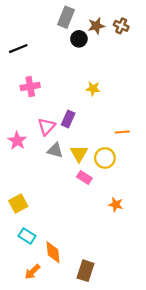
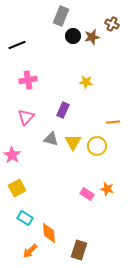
brown star: (96, 26) -> (92, 37), moved
pink triangle: (46, 127) -> (26, 117), moved
pink star: (17, 141) -> (12, 155), moved
pink rectangle: (84, 177) -> (87, 194), moved

